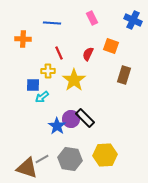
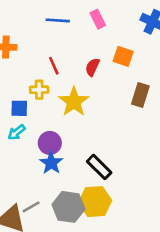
blue line: (52, 23) -> (58, 20), moved
cyan arrow: (42, 97) -> (17, 132), moved
black rectangle: (85, 118) -> (99, 167), moved
purple circle: (71, 119) -> (50, 143), moved
yellow hexagon: (105, 155) -> (95, 202), moved

